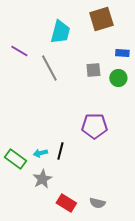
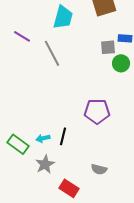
gray square: (93, 70) -> (108, 47), moved
gray semicircle: (97, 203) -> (99, 169), moved

